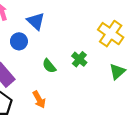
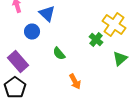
green cross: (79, 59) -> (96, 40), moved
orange arrow: (39, 99) -> (75, 82), moved

